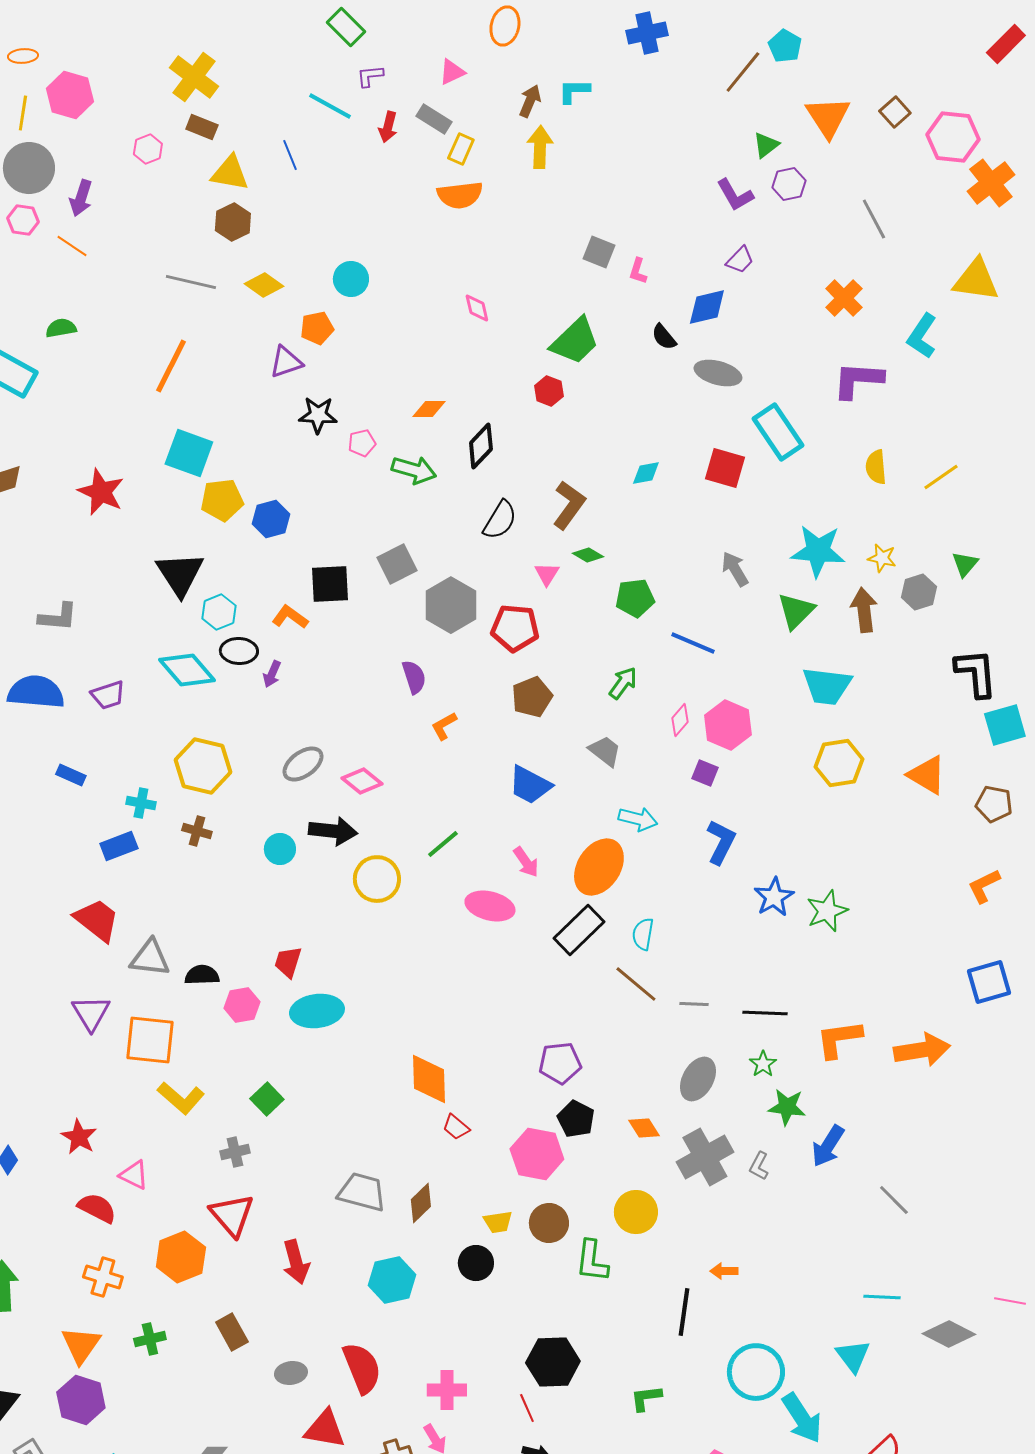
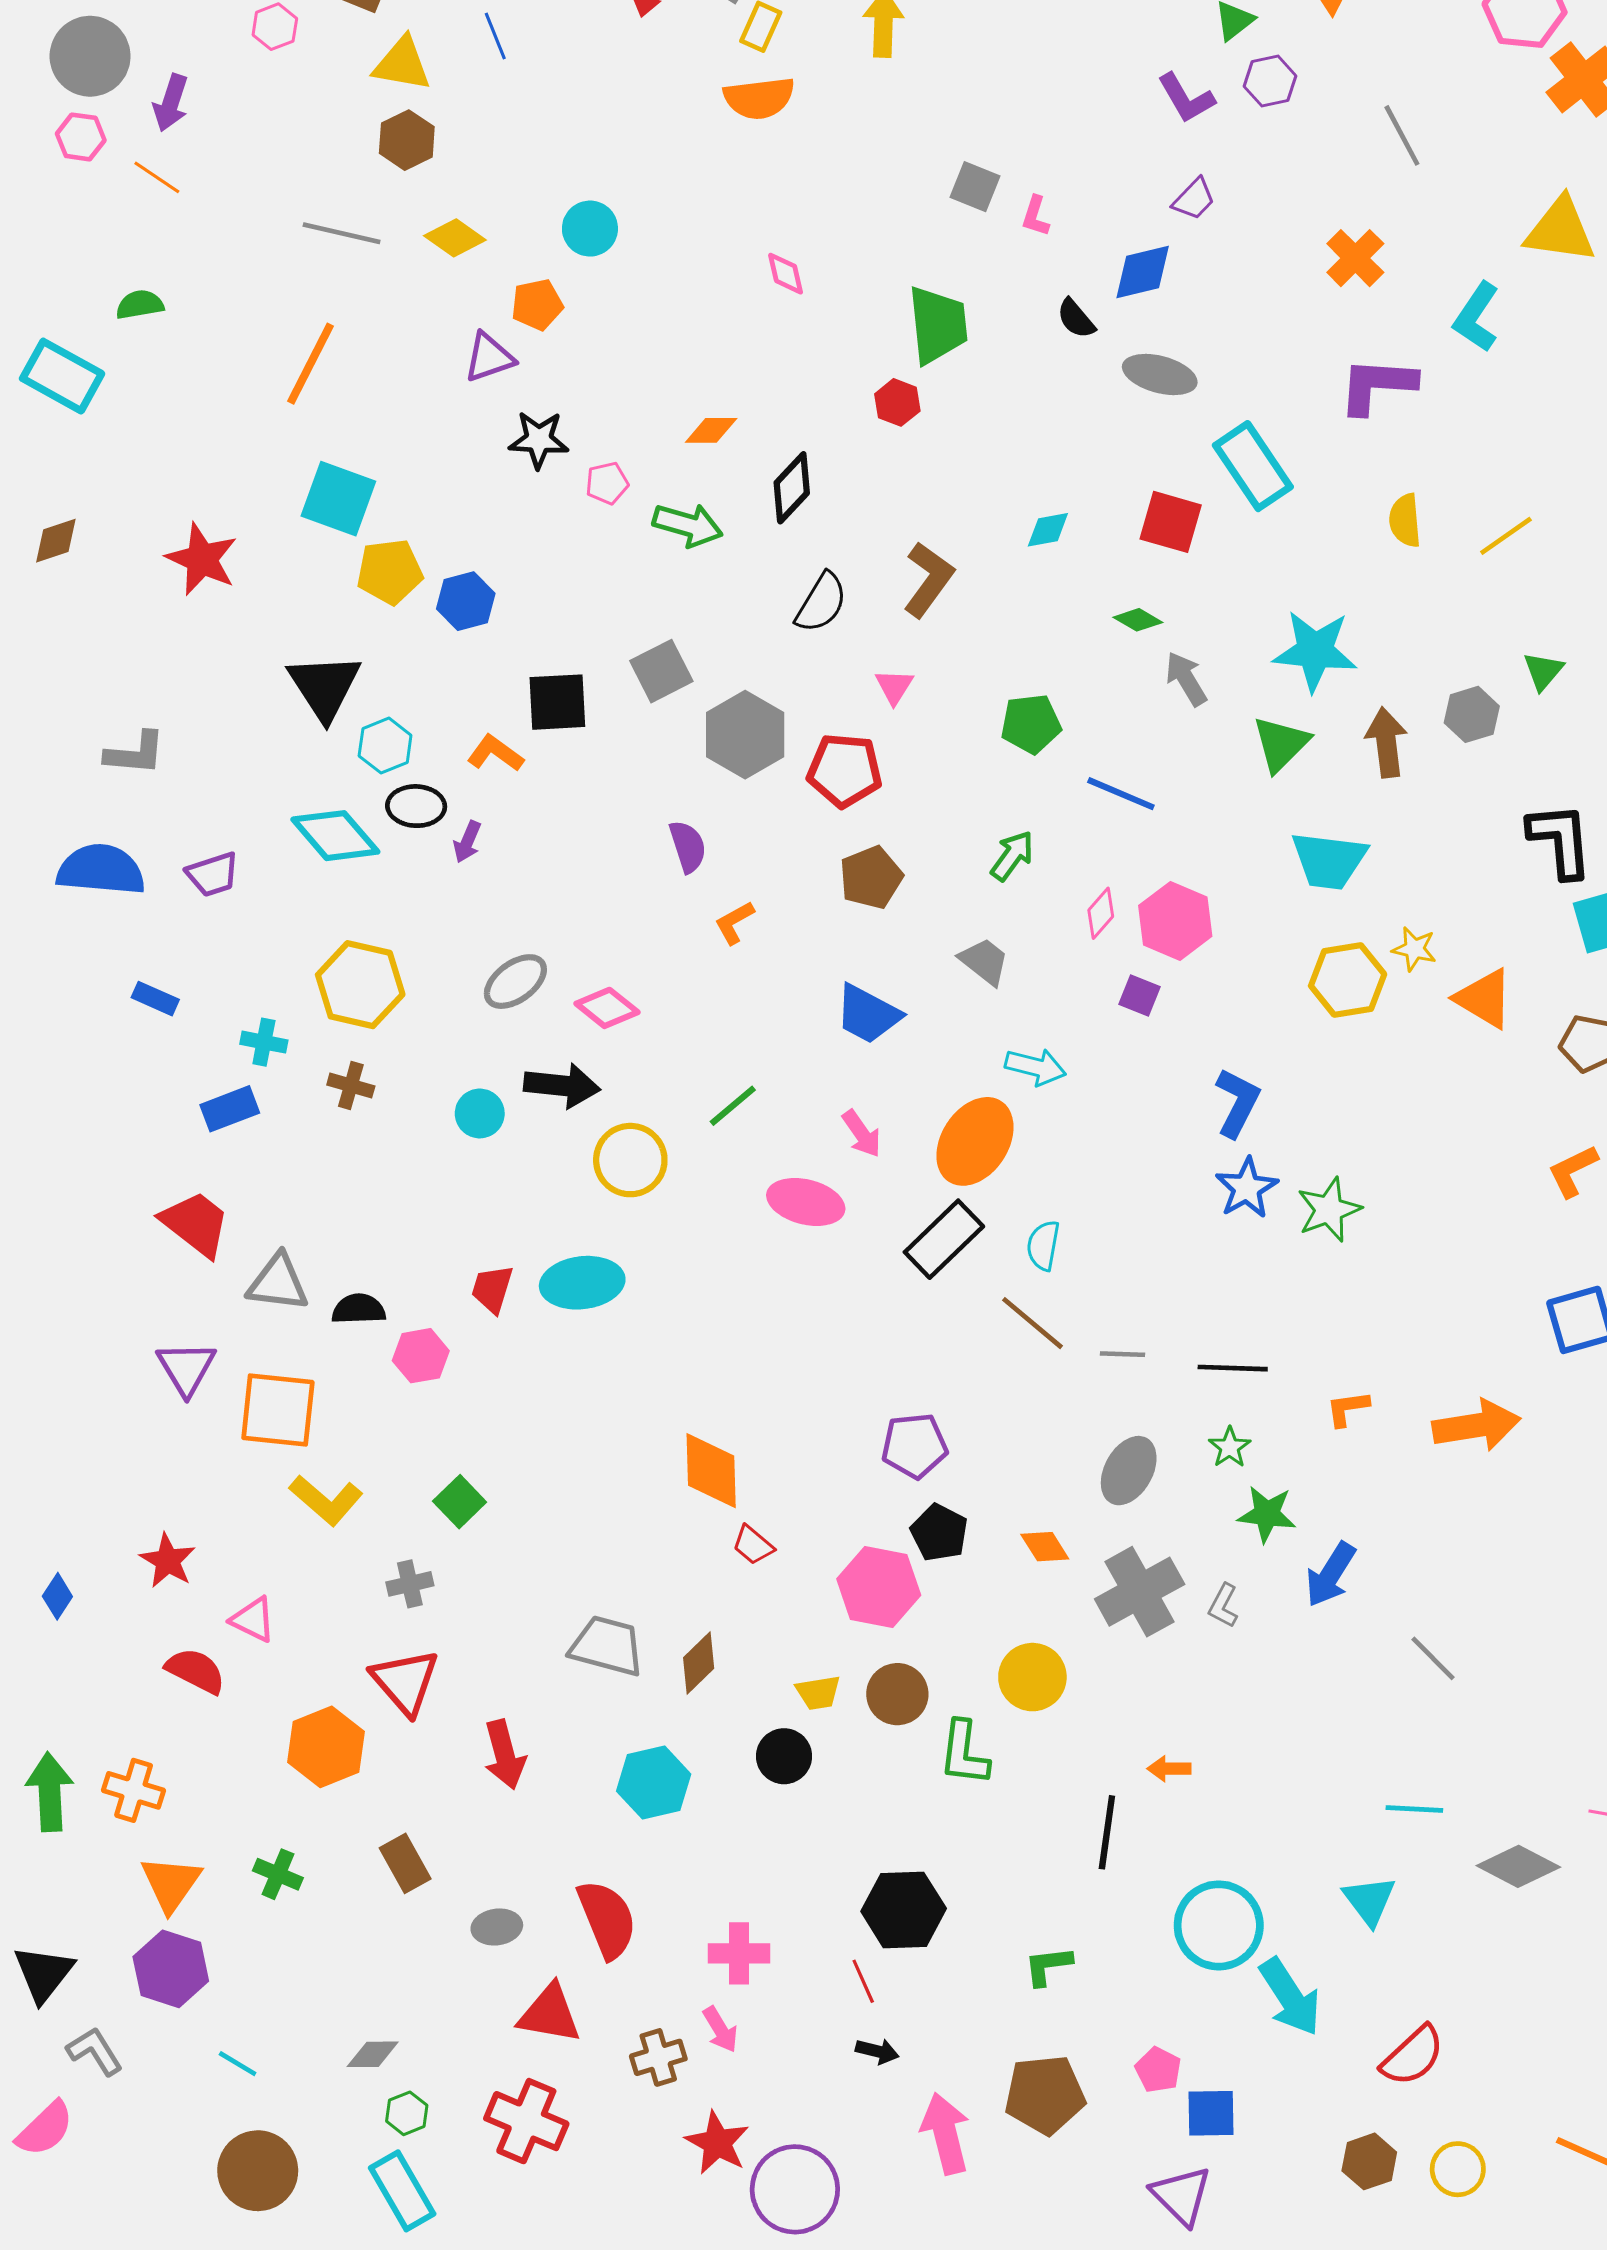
green trapezoid: (575, 341) -> (938, 325), turned -52
green diamond: (588, 555) -> (1138, 620), moved
yellow star: (882, 558) -> (1414, 949), moved
blue L-shape: (721, 842) -> (1237, 1103), moved
cyan ellipse: (317, 1011) -> (582, 1283), moved
orange L-shape: (839, 1039) -> (1348, 1408), size x0.6
orange cross: (103, 1277) -> (134, 1790), moved
green cross: (150, 1339) -> (278, 1874), turned 36

